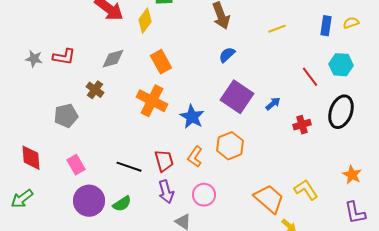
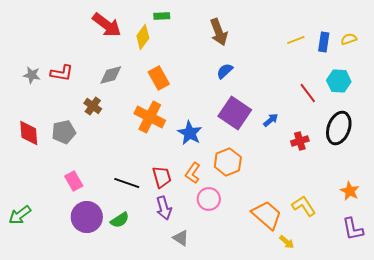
yellow line: (277, 29) -> (296, 40), moved
red diamond: (31, 158) -> (29, 133), moved
pink circle: (204, 195) -> (209, 199), moved

